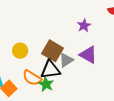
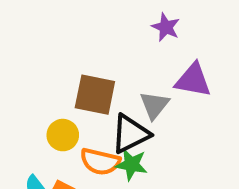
yellow circle: (20, 51) -> (63, 135), moved
brown square: (52, 51) -> (95, 95), moved

